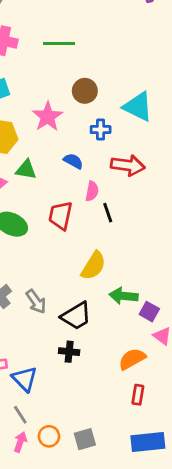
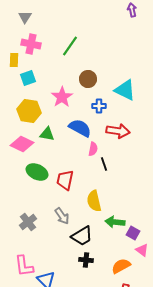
green line: (59, 44) -> (70, 46), turned -55
blue semicircle: (73, 161) -> (80, 128), size x1.6
red trapezoid: (60, 216) -> (65, 180), moved
yellow semicircle: (93, 266) -> (94, 201), turned 135
gray arrow: (36, 302) -> (62, 216), moved
black cross: (69, 352) -> (86, 260), moved

